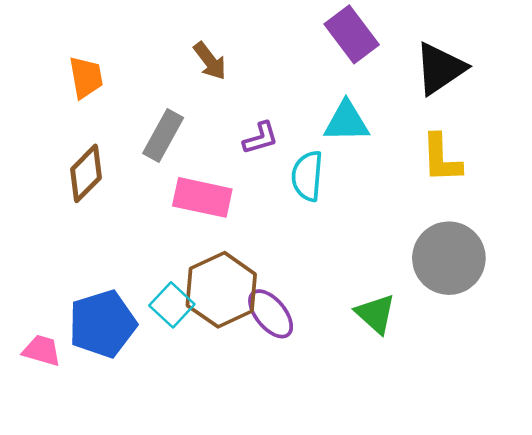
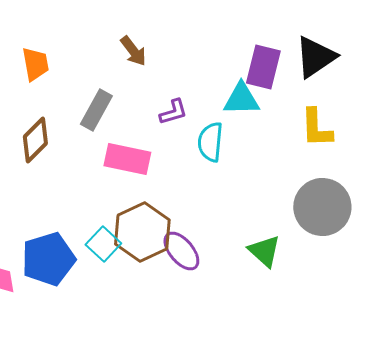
purple rectangle: (352, 34) -> (263, 67), moved, turned 51

